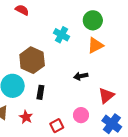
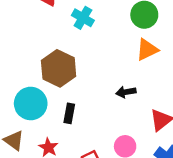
cyan cross: (62, 35) -> (83, 18), moved

